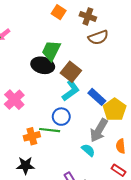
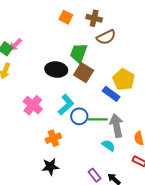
green trapezoid: (51, 51) -> (79, 53), moved
cyan L-shape: (71, 91) -> (66, 105), moved
yellow pentagon: (115, 110) -> (124, 80), moved
green line: (50, 130) -> (98, 119), moved
gray arrow: (99, 130) -> (116, 126), turned 145

